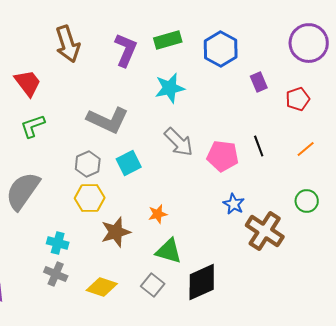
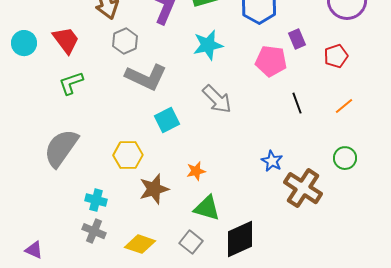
pink pentagon: (223, 156) -> (271, 61), moved
gray hexagon: (88, 164) -> (125, 41), moved

